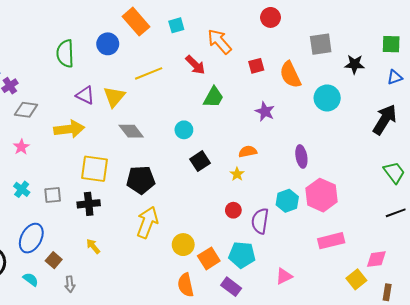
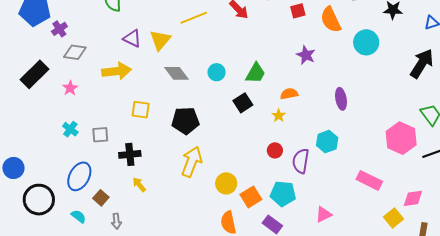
green trapezoid: (213, 97) -> (256, 73), moved
cyan circle: (184, 130) -> (217, 72), moved
yellow square: (94, 169) -> (141, 110), size x0.7
pink hexagon: (321, 195) -> (401, 138), moved
black cross: (89, 204) -> (130, 154), moved
pink rectangle: (331, 241) -> (369, 180), turned 40

